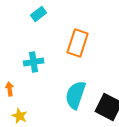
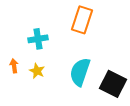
yellow star: (20, 116) -> (37, 71), moved

